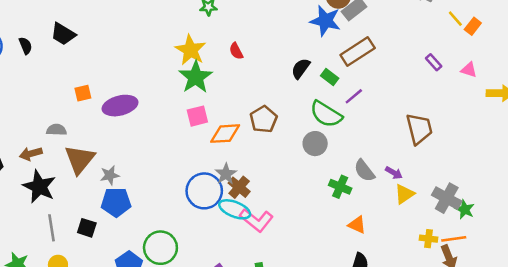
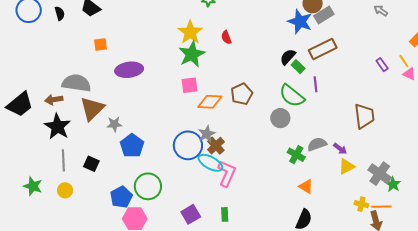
yellow line: (455, 19) -> (404, 61), moved
black semicircle: (301, 68) -> (288, 57), moved
orange square: (83, 93) -> (100, 44), moved
purple line: (354, 96) -> (316, 84), turned -63
gray semicircle: (56, 130) -> (76, 83), size x1.8
gray semicircle: (364, 171) -> (317, 144), turned 102
blue pentagon: (116, 202) -> (132, 146), moved, turned 30
pink L-shape: (256, 220) -> (227, 173), turned -112

